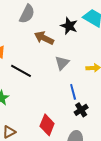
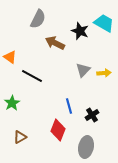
gray triangle: (62, 63) -> (83, 70), moved
blue line: (73, 92) -> (69, 106), moved

